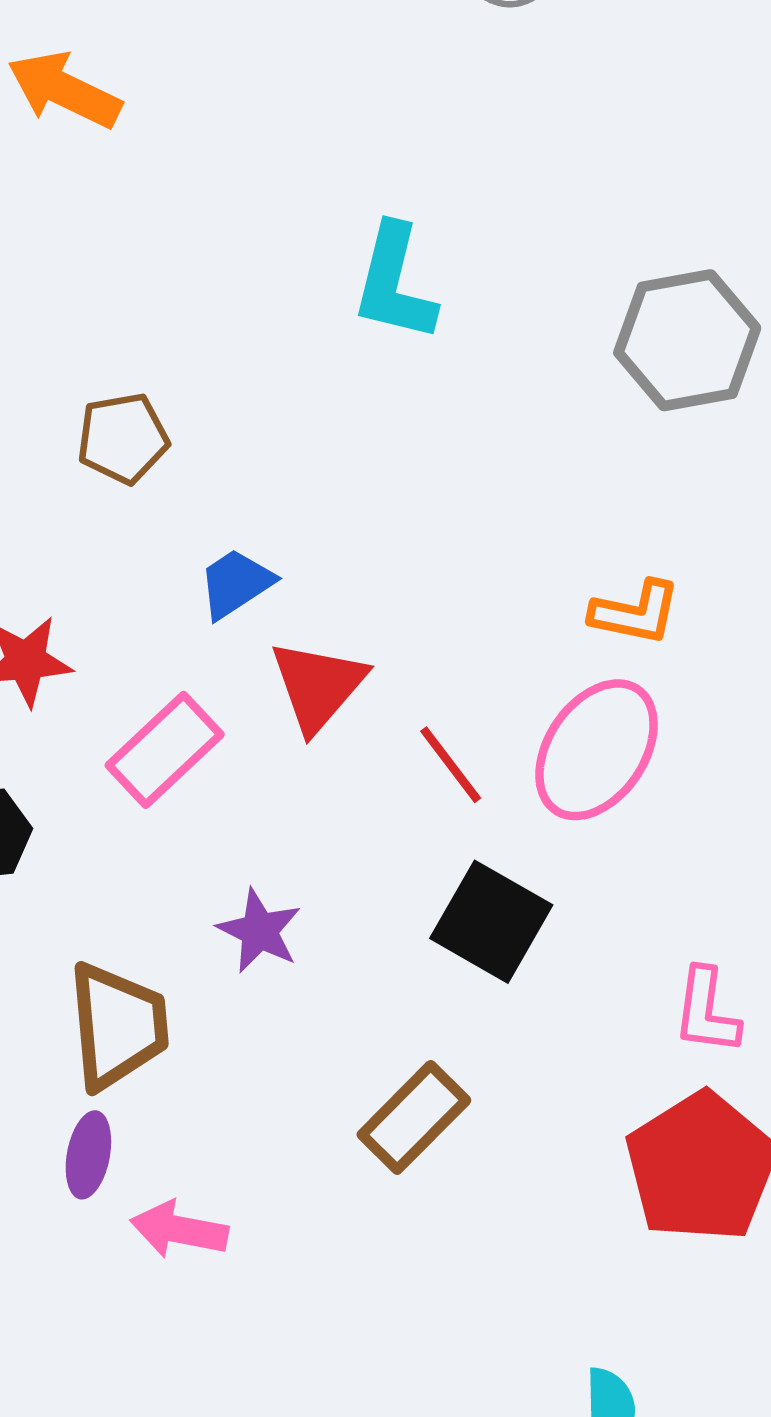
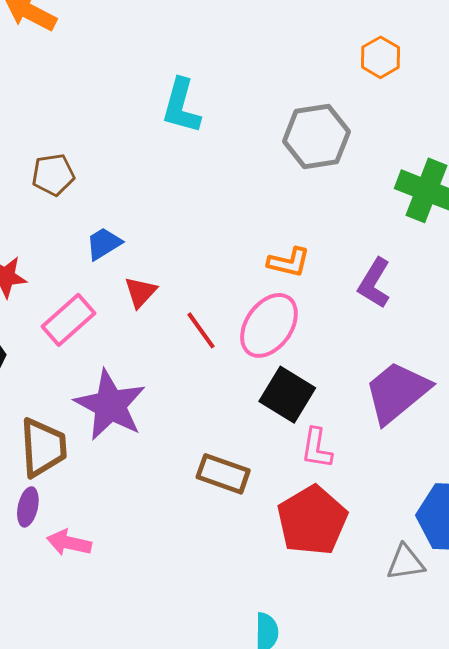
red triangle: (318, 686) -> (140, 292), size x0.7
black square: (491, 922) -> (287, 395), moved
purple star: (259, 931) -> (110, 405), size x1.8
brown rectangle: (414, 1117) -> (223, 474), moved, turned 63

